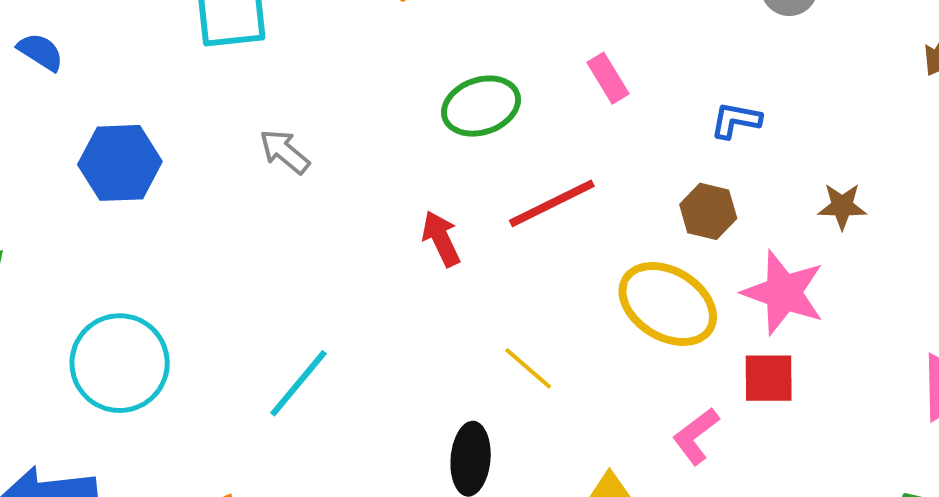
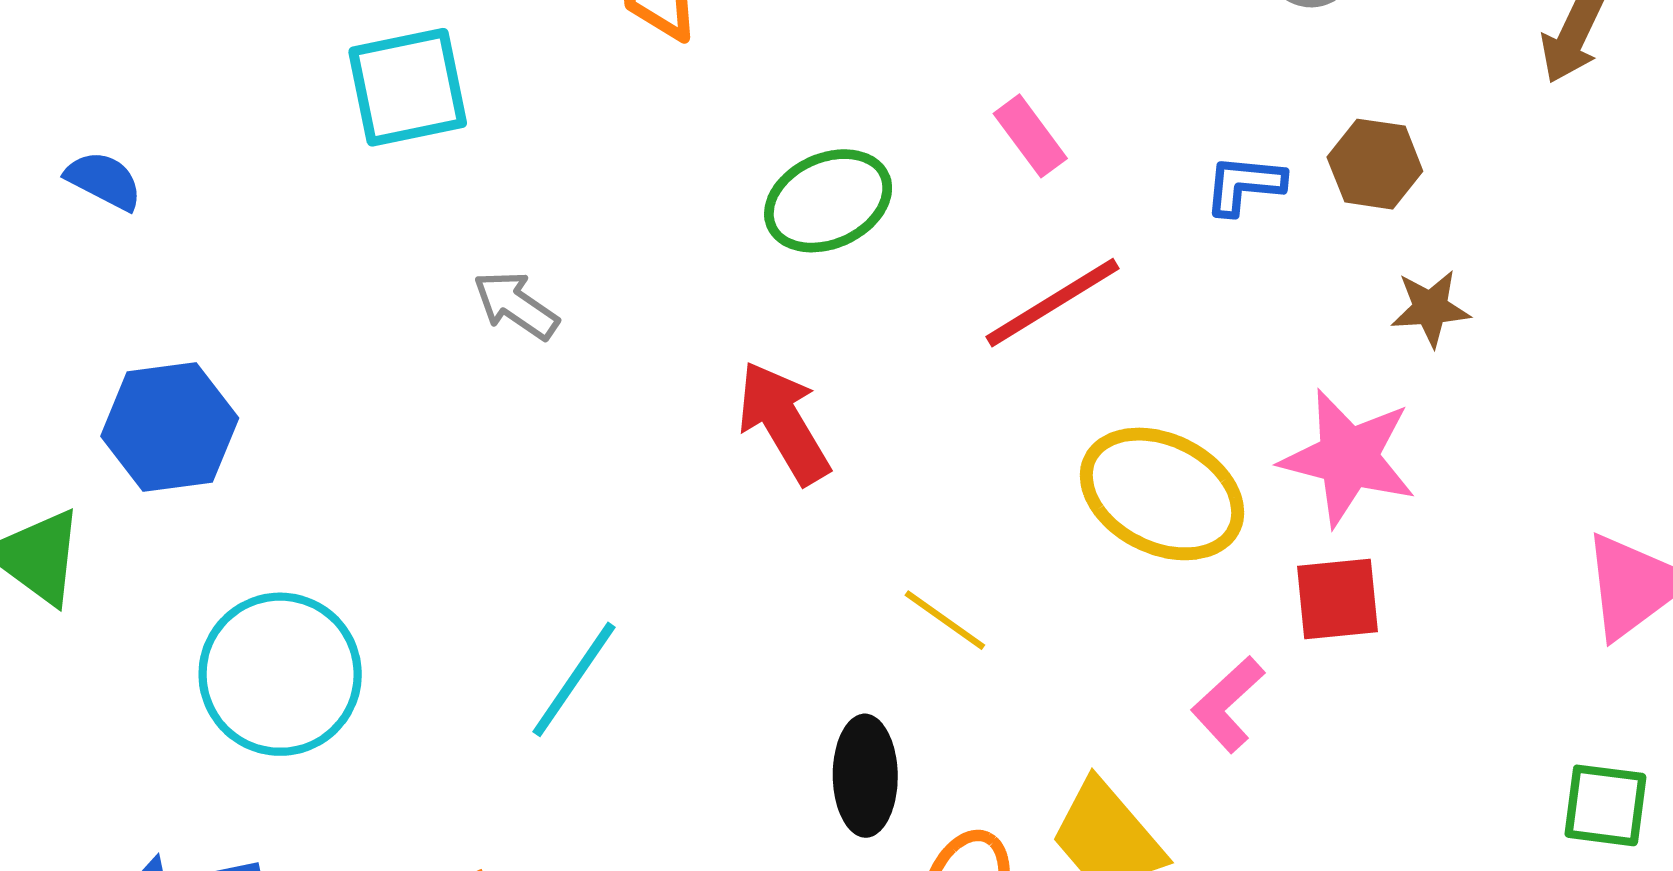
blue hexagon: (120, 163) -> (170, 427), moved
red line: (552, 203) -> (1052, 303), moved
brown hexagon: (708, 211) -> (1375, 164), moved
red arrow: (441, 239) -> (784, 423), size x1.4

